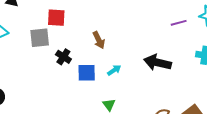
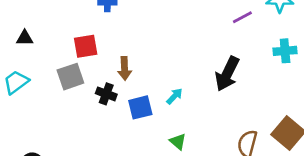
brown arrow: (99, 40) -> (125, 68), moved, turned 36
black arrow: (157, 62) -> (227, 74), turned -64

